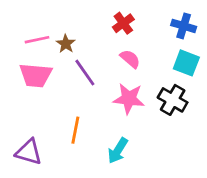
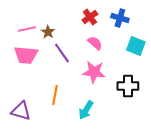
blue cross: (184, 26) -> (120, 18), moved
black cross: (173, 100) -> (128, 86), moved, turned -30

